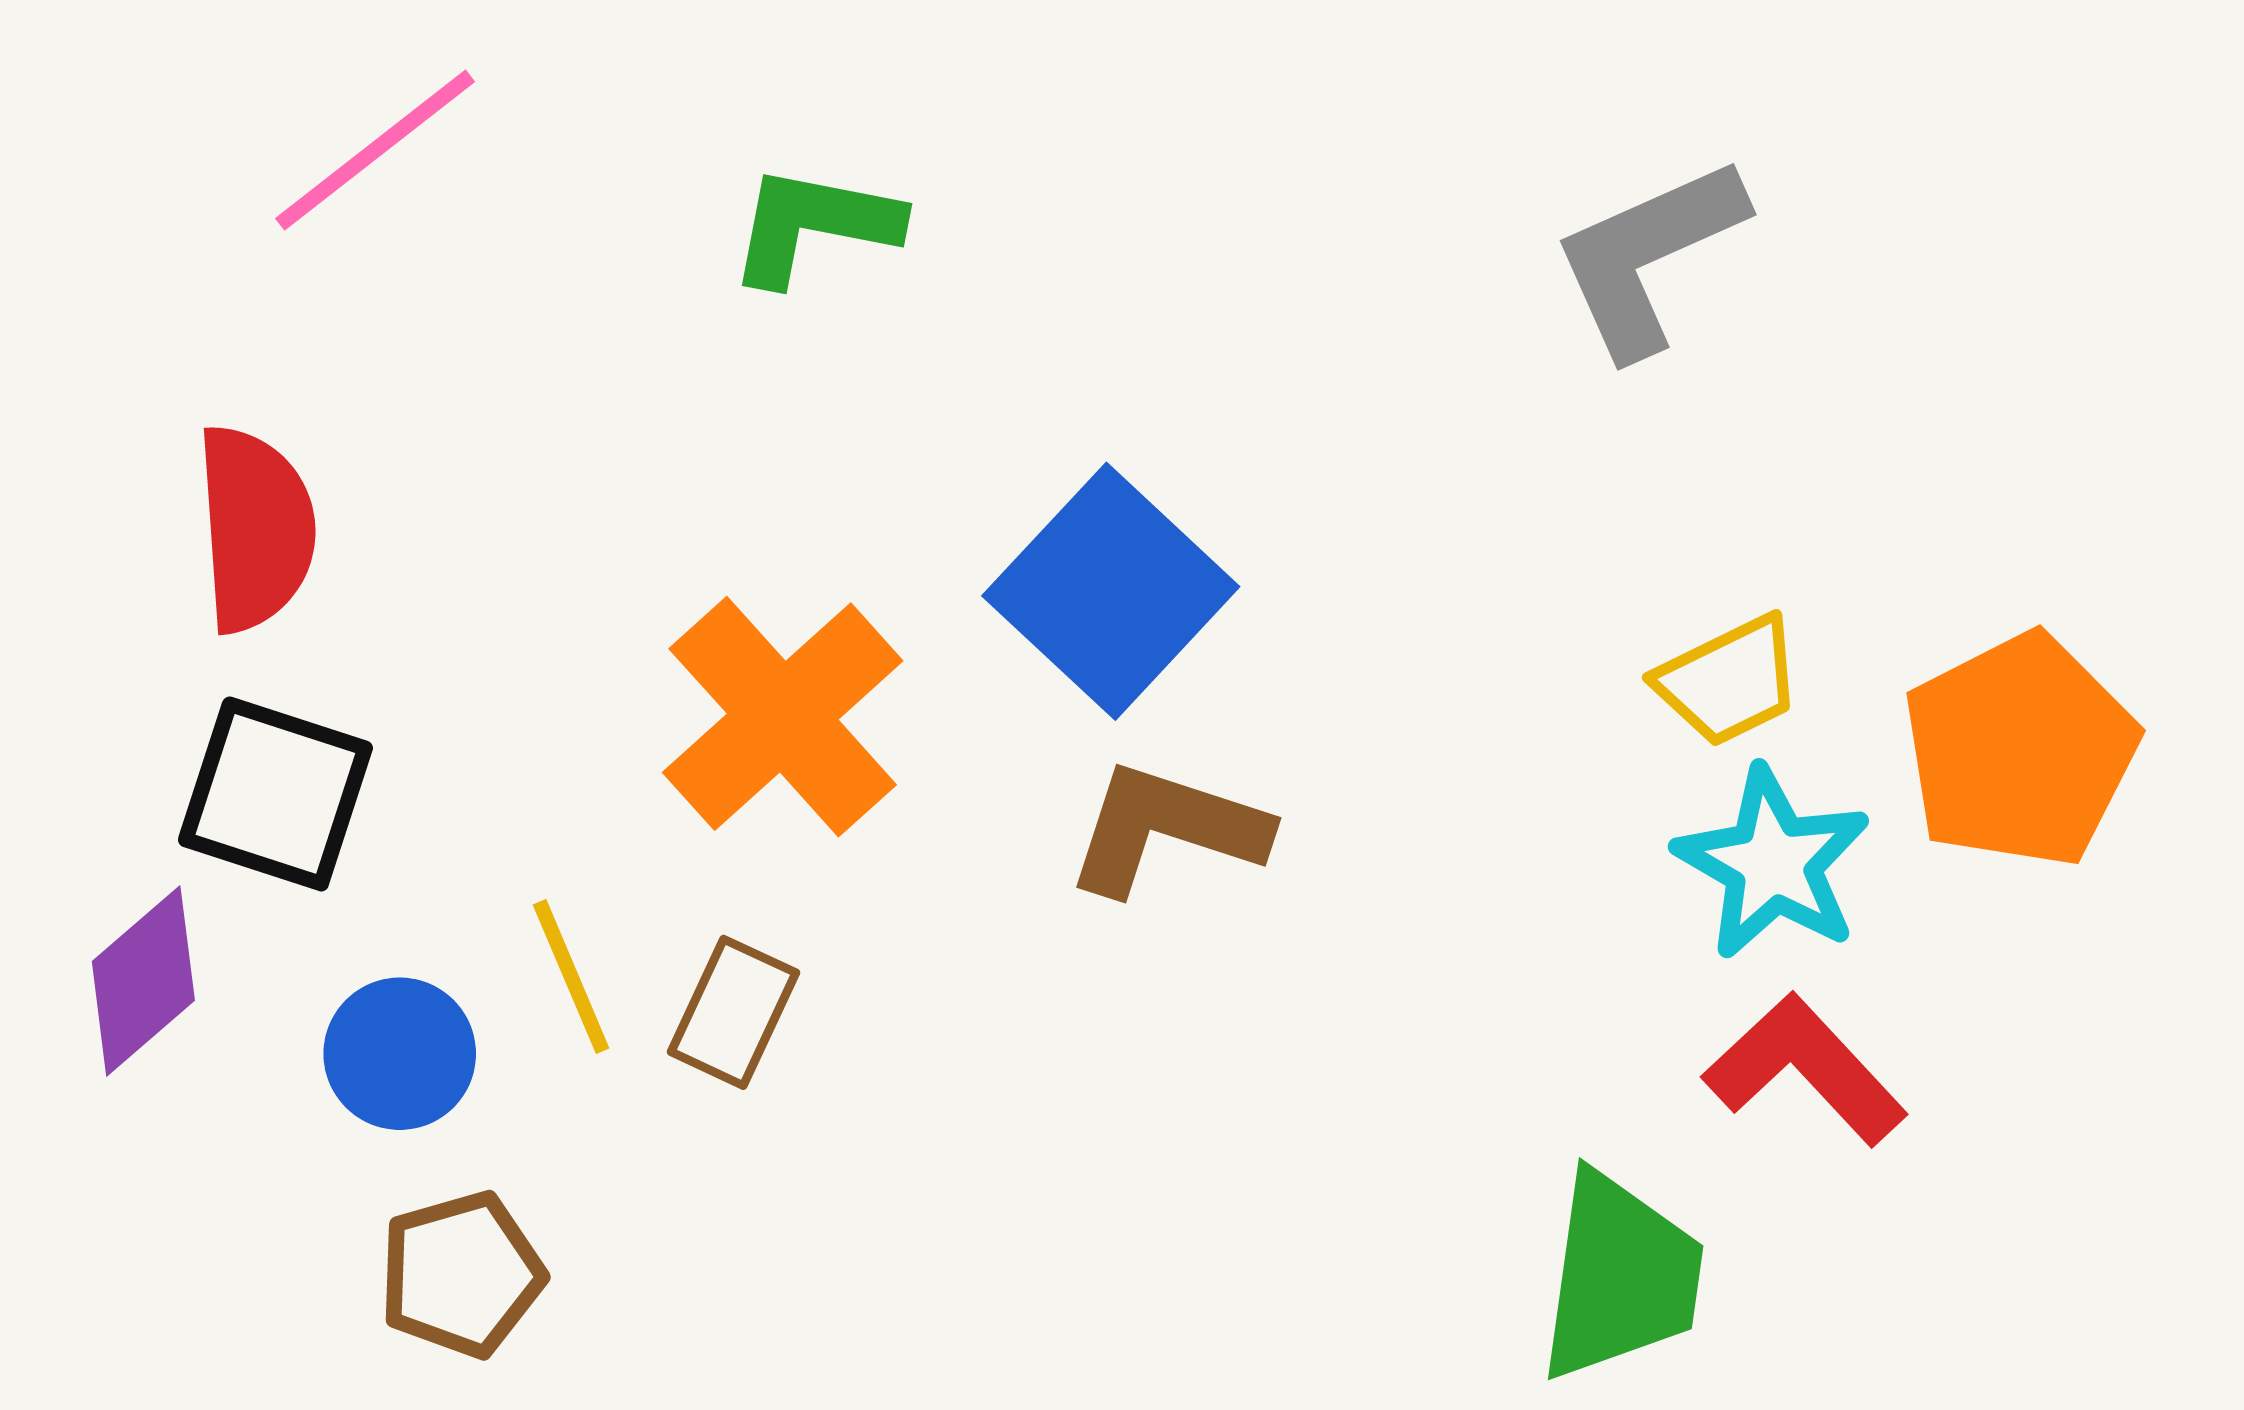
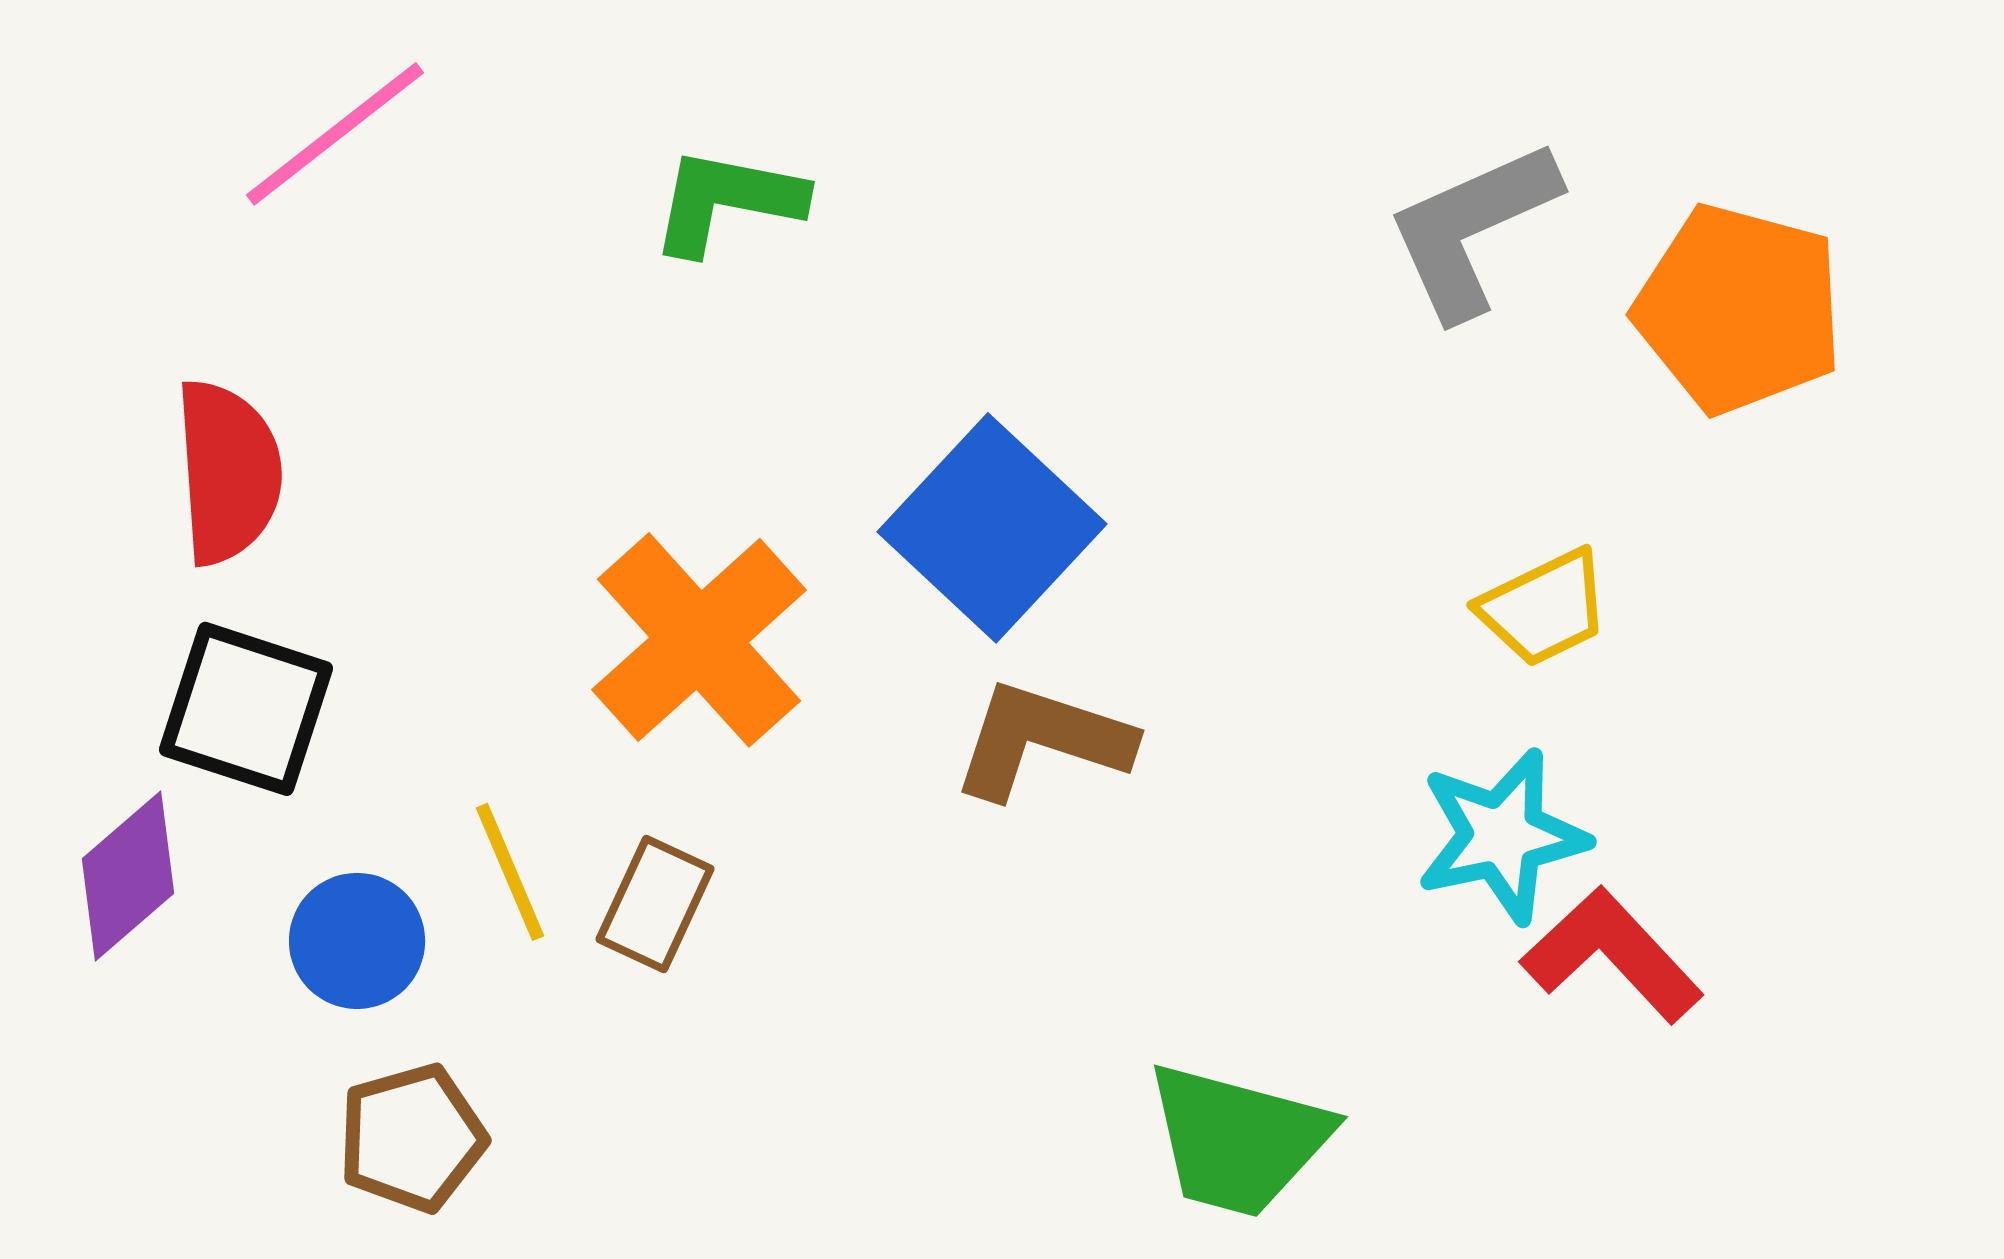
orange pentagon: (2020, 750) -> (1739, 309), moved, turned -30
cyan star: (1773, 863) -> (1502, 836), moved, turned 30
green trapezoid: (1620, 1277) -> (1238, 1140), moved, turned 97

